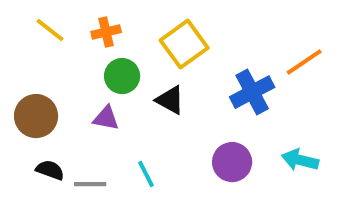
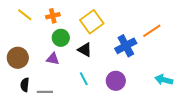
cyan arrow: (300, 160) -> (164, 80), moved
black semicircle: (50, 170) -> (25, 85), turned -104
cyan line: (146, 174) -> (84, 79), moved

